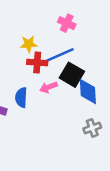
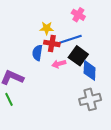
blue semicircle: (21, 97) -> (37, 53), moved
gray cross: (92, 128) -> (90, 99), size x1.5

